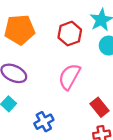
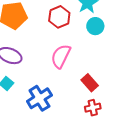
blue cross: (44, 122) -> (39, 98), size x1.4

